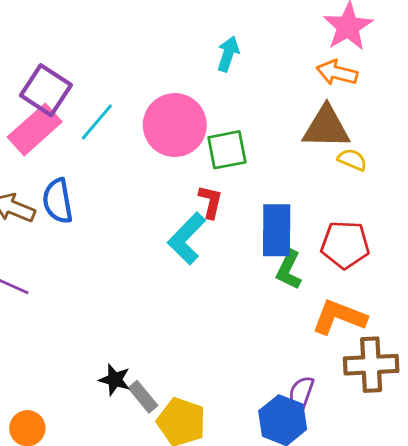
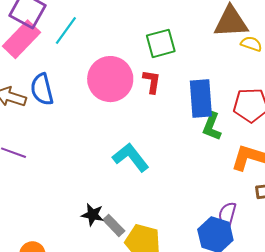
pink circle: (175, 125) -> (110, 79), moved
cyan L-shape: (187, 239) -> (131, 157), moved, turned 102

